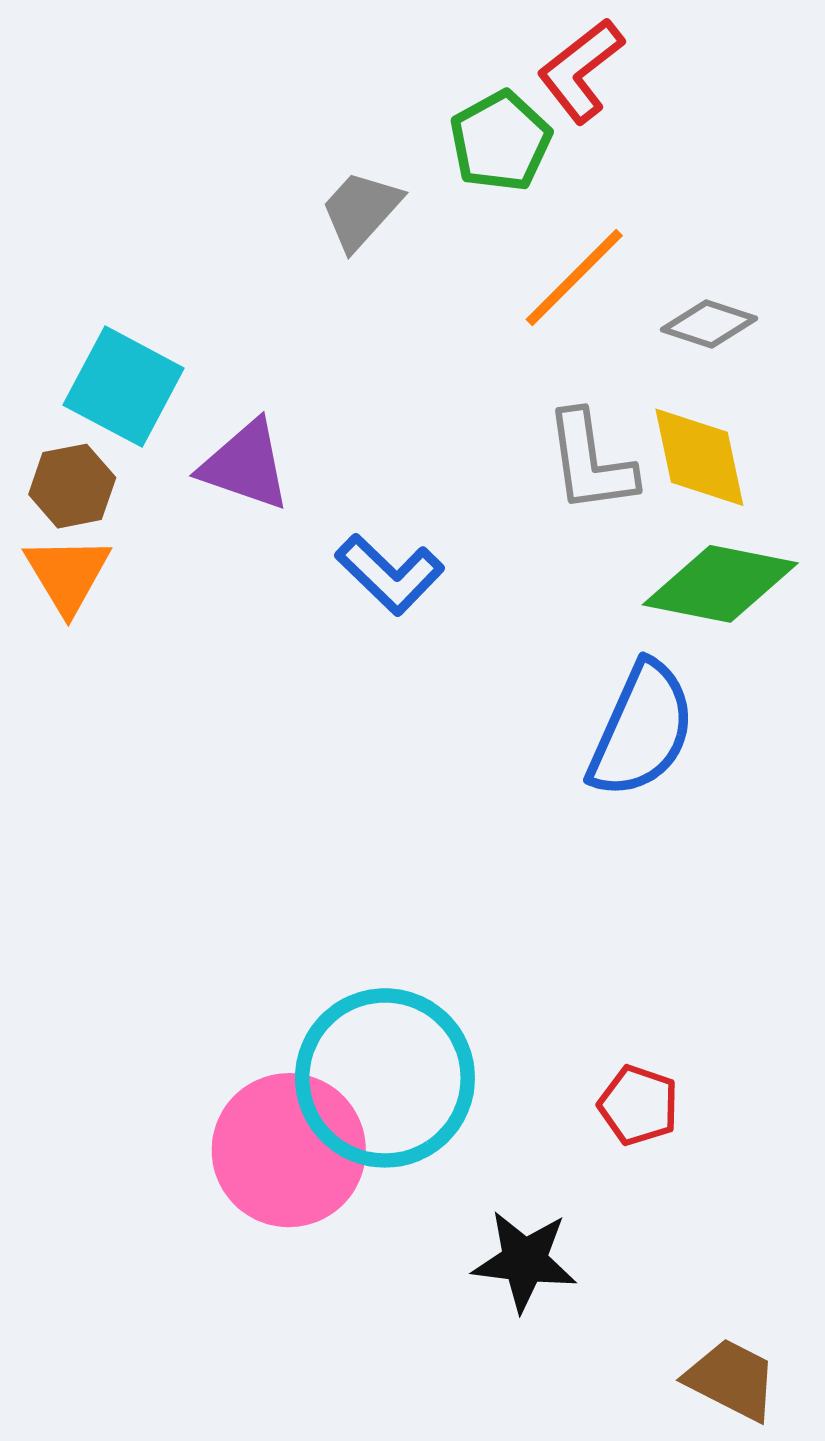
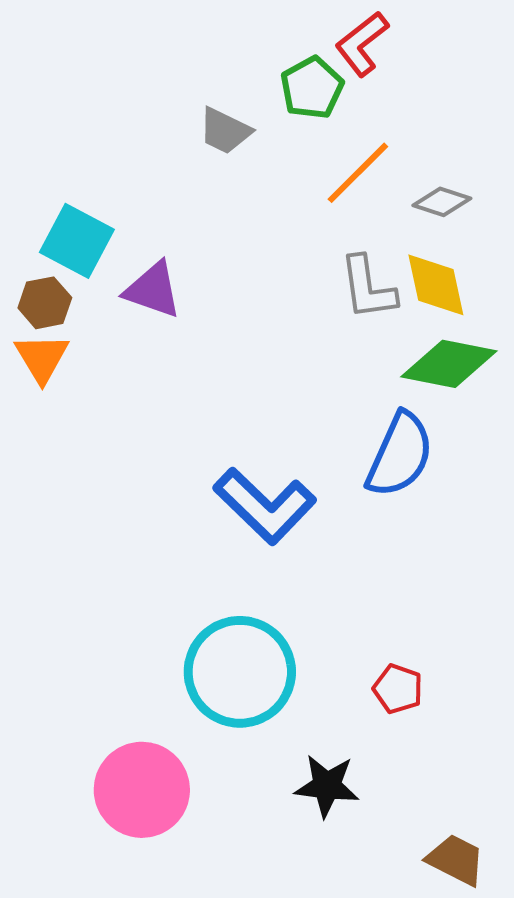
gray trapezoid: (361, 210) -> (225, 131), turned -106
blue L-shape: (390, 574) -> (265, 506), moved, size x1.5
pink circle: (289, 1150) -> (142, 790), moved

